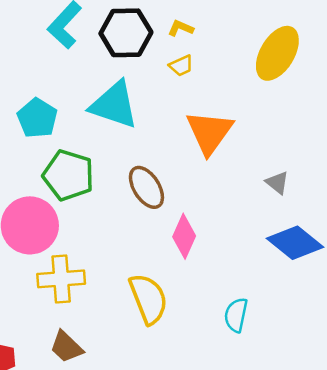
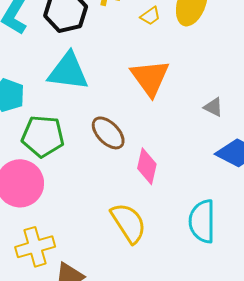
yellow trapezoid: (181, 66) -> (150, 16), moved
yellow cross: (61, 279) -> (35, 247), moved
cyan semicircle: (236, 315) -> (202, 221), size x1.5

